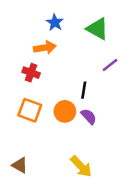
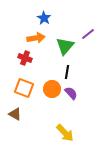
green triangle: (97, 29) -> (65, 46), moved, turned 42
purple line: (110, 65) -> (88, 34), moved
brown triangle: (20, 165) -> (15, 114), moved

